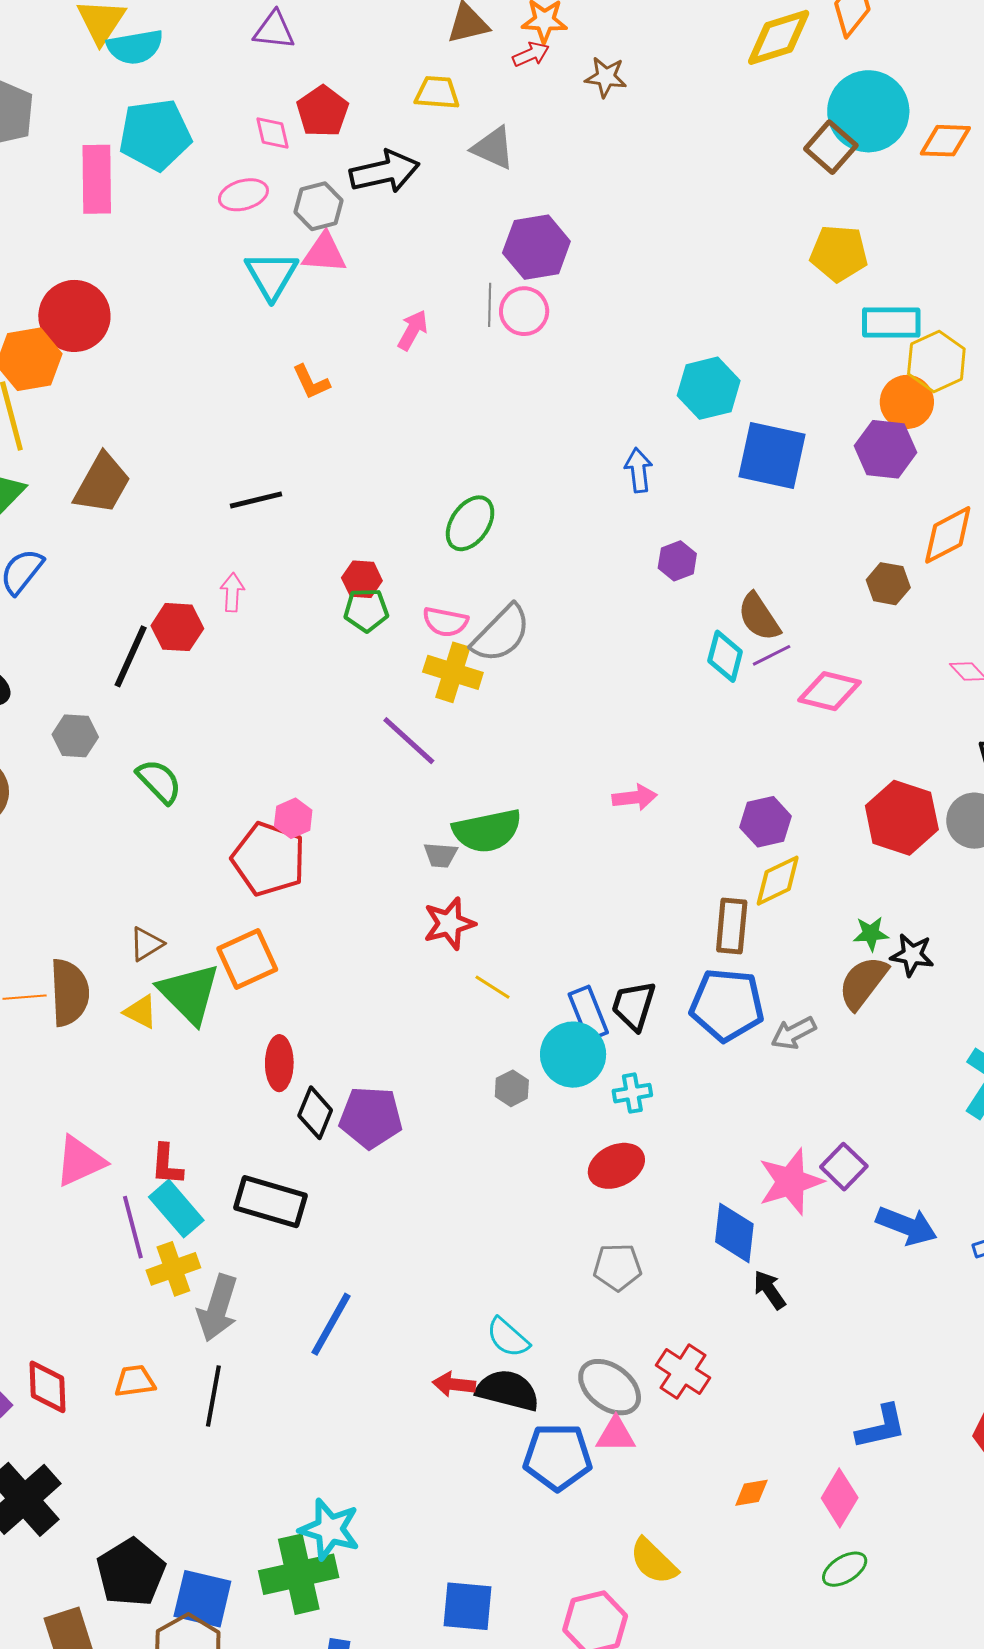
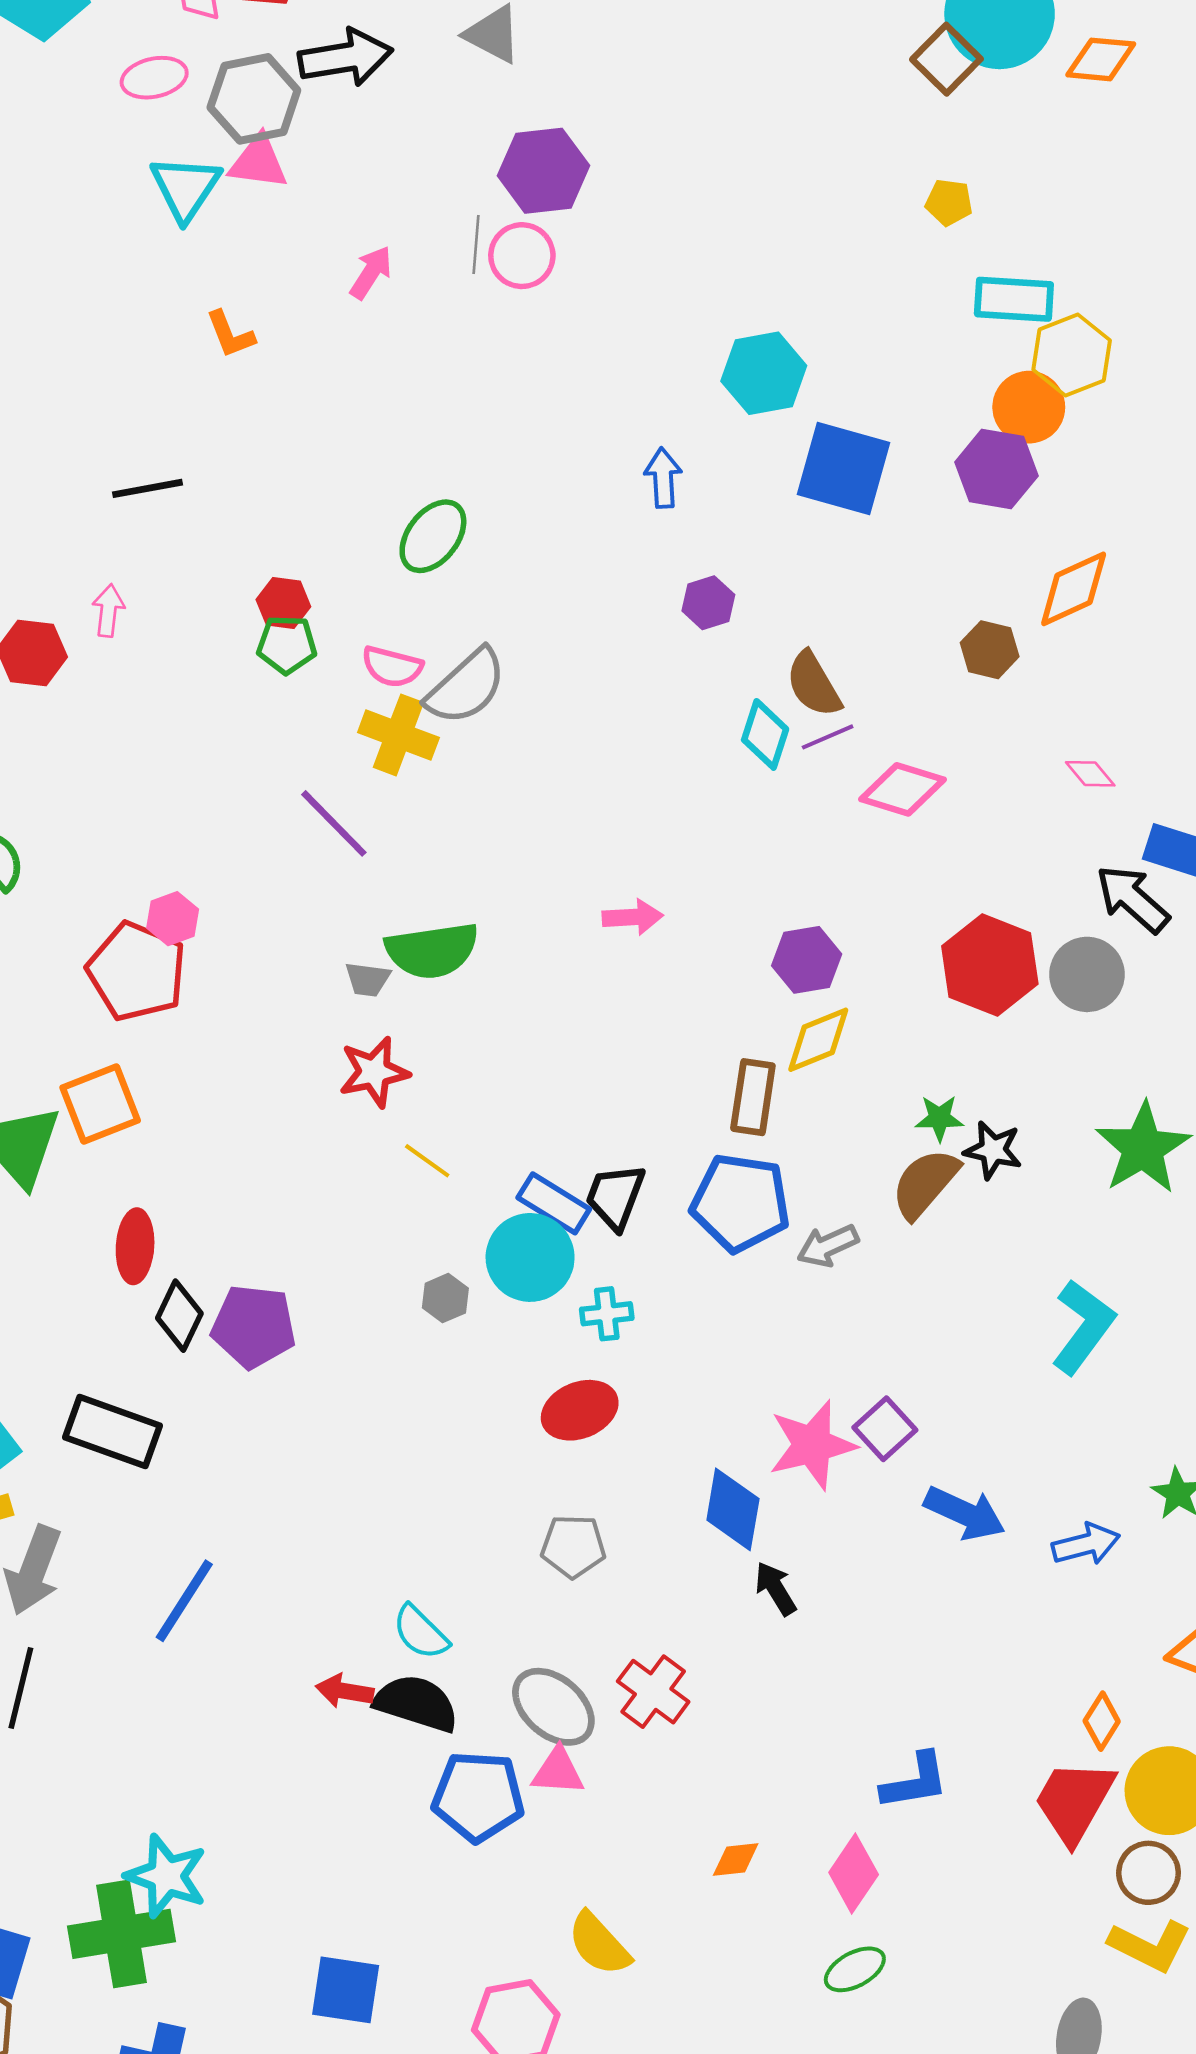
gray hexagon: (318, 206) -> (254, 99), size x1.4
yellow pentagon: (839, 253) -> (949, 202), size x0.6
blue rectangle: (588, 1013) -> (554, 1203), turned -40

